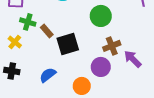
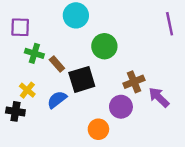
green circle: (101, 16) -> (104, 46), moved
yellow cross: (15, 42) -> (27, 90), moved
blue semicircle: (48, 75) -> (57, 100), moved

